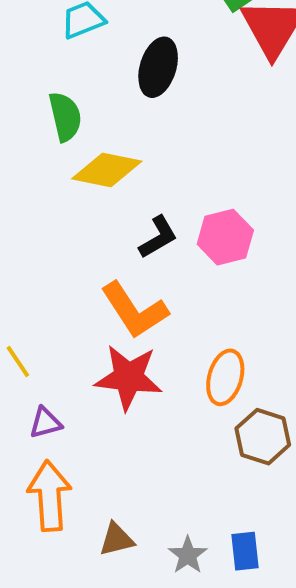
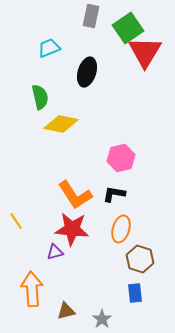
black L-shape: (158, 237) -> (114, 194), moved, turned -140
purple triangle: (45, 423) -> (55, 252), moved
blue rectangle: (245, 551) -> (135, 293), moved

